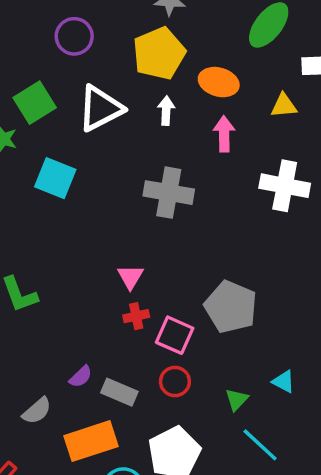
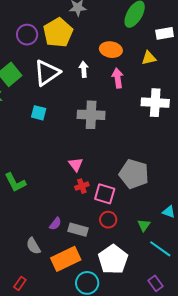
yellow pentagon: (159, 53) -> (58, 33), moved
cyan square: (55, 178) -> (39, 113), moved, size x0.7
gray semicircle: (37, 411) -> (33, 246), turned 108

